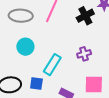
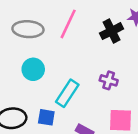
purple cross: (84, 54) -> (109, 80), turned 32

